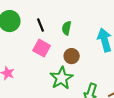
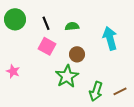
green semicircle: (67, 28) -> (72, 26), turned 72

